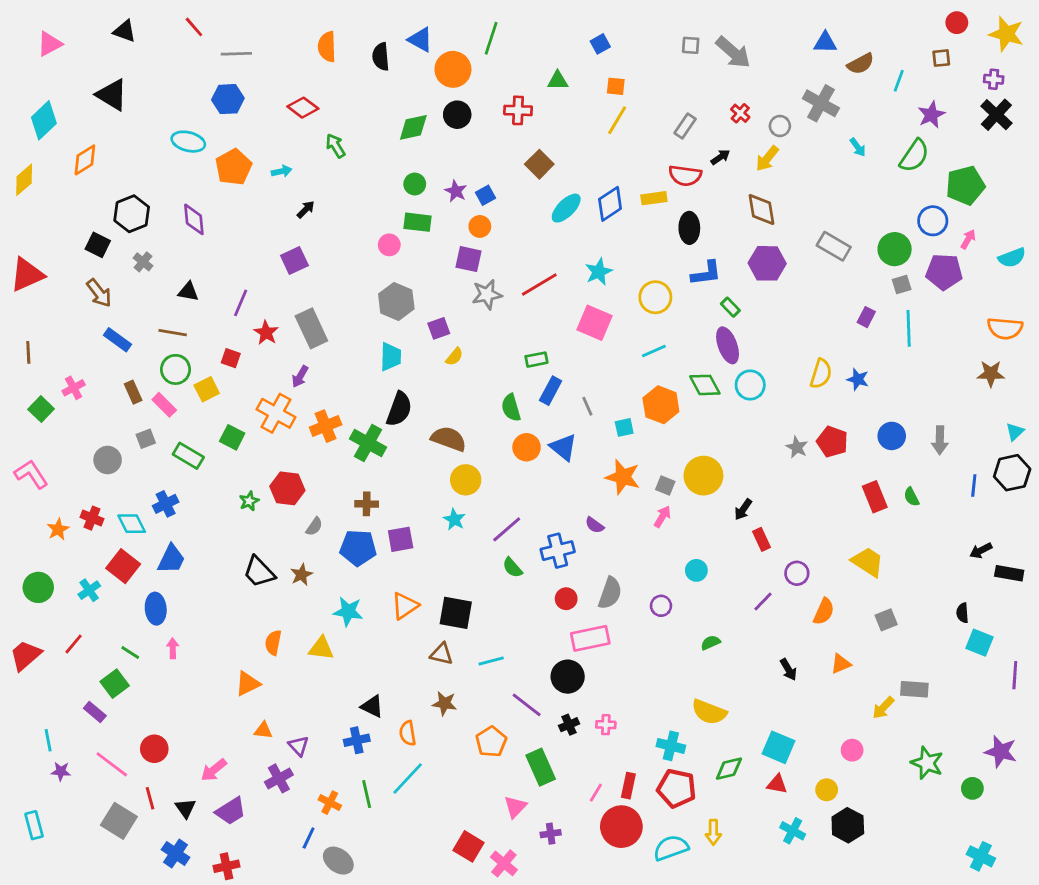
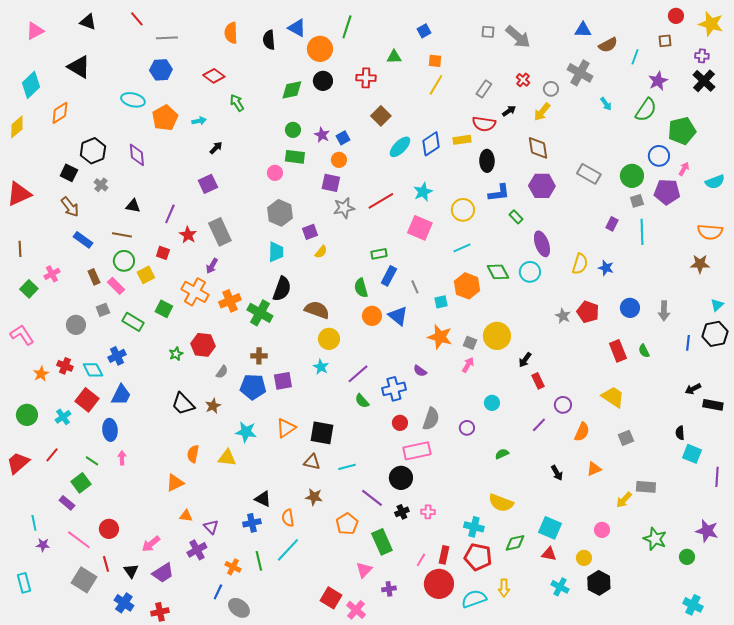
purple ellipse: (728, 345) -> (542, 244), moved

